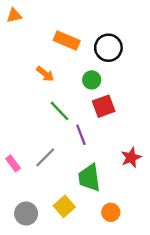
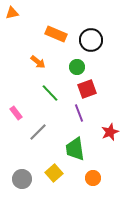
purple line: (81, 135) -> (79, 113), moved
pink rectangle: (13, 163) -> (16, 113), moved

